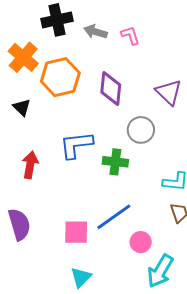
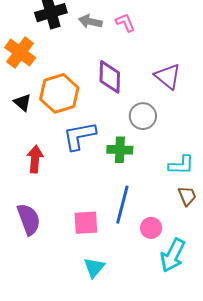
orange hexagon: (60, 77) -> (59, 93), moved
blue line: (114, 217) -> (122, 205), turned -36

